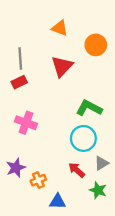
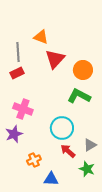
orange triangle: (60, 28) -> (41, 37), moved
orange circle: (96, 45) -> (83, 70), moved
cyan circle: (83, 138) -> (62, 128), moved
purple star: (16, 168) -> (14, 134), moved

